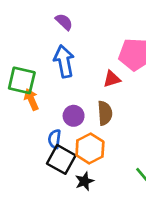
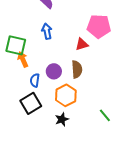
blue arrow: (64, 61) -> (47, 31), size x0.7
blue semicircle: (54, 139) -> (35, 80), moved
black square: (61, 159) -> (31, 103), moved, turned 30

